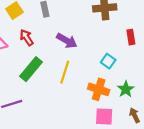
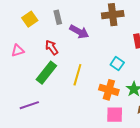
red arrow: (27, 38) -> (52, 47), moved
purple arrow: (67, 41) -> (79, 32), moved

